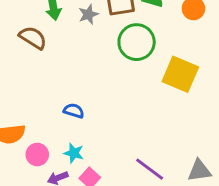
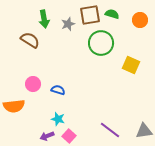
yellow square: (180, 74) -> (131, 65), size x0.7
pink circle: (37, 155) -> (33, 84), moved

